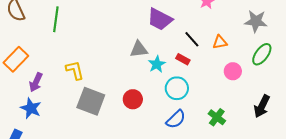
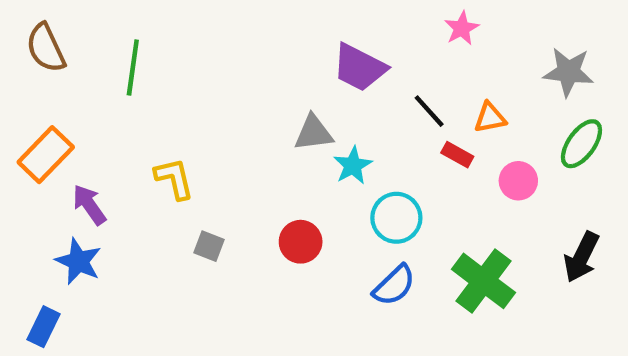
red rectangle: (183, 59) -> (457, 155), moved
purple arrow: (36, 82) -> (89, 205), turned 120
gray square: (91, 101) -> (209, 246), size x0.5
green cross: (217, 117) -> (483, 281), size x1.6

